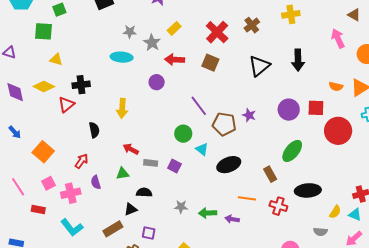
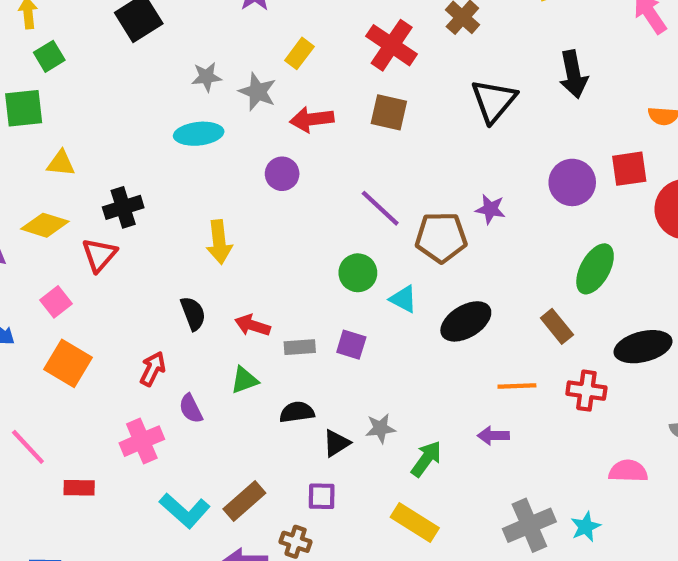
black semicircle: (94, 130) -> (193, 313), moved
pink square: (49, 183) -> (56, 302), moved
black triangle: (131, 209) -> (336, 443), moved
green arrow: (208, 213) -> (426, 459), moved, turned 138
cyan L-shape: (72, 227) -> (185, 511), moved

